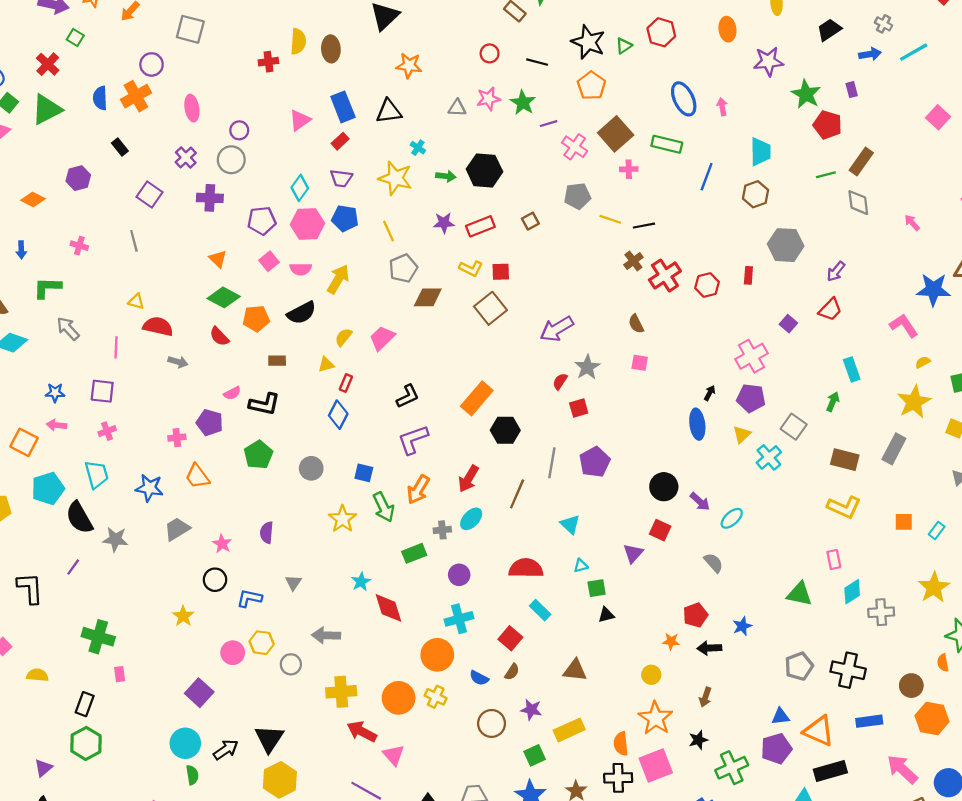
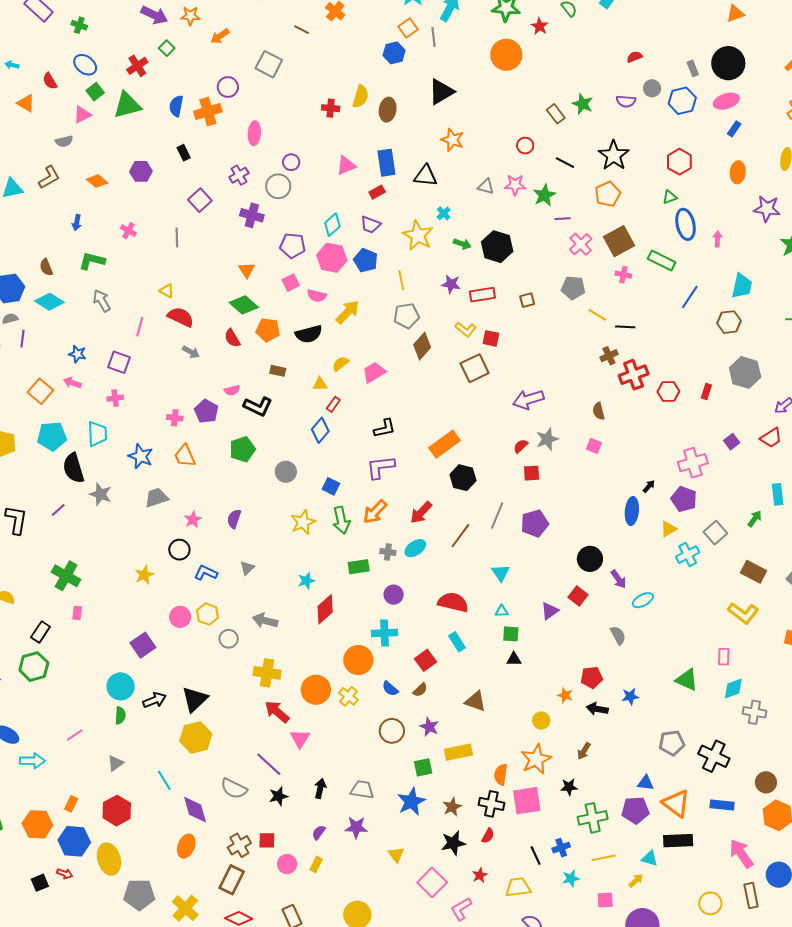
green triangle: (624, 46) -> (670, 197), moved
brown diamond: (428, 297) -> (422, 346), turned -60
red diamond: (389, 608) -> (325, 609), turned 52

